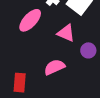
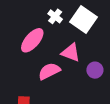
pink semicircle: (54, 67) -> (49, 71), moved

